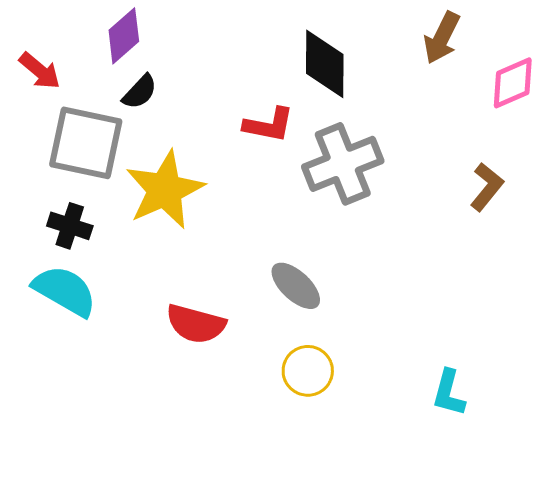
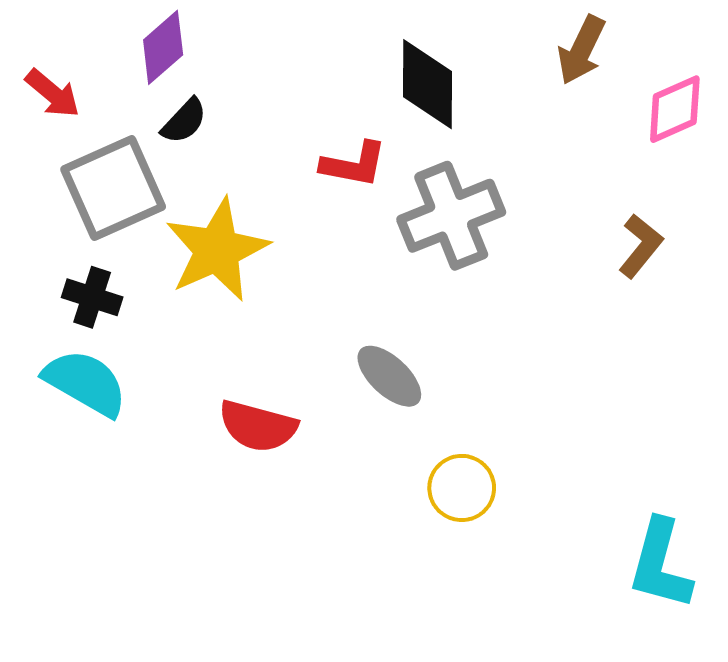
gray square: (86, 143) -> (113, 188), turned -36
yellow circle: (308, 371) -> (462, 488), moved
cyan L-shape: (449, 393) -> (660, 564), moved, size x1.5

